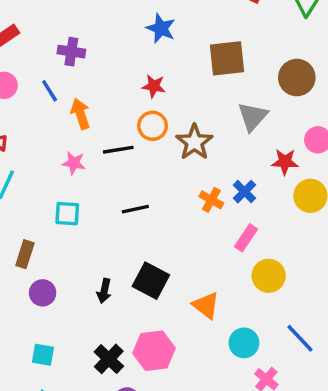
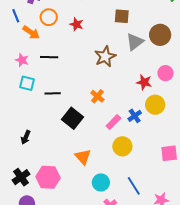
brown square: (227, 58) -> (122, 16), size x0.7
orange arrow: (80, 114) -> (31, 32), turned 132
gray triangle: (253, 117) -> (135, 42), moved
orange circle: (153, 126) -> (49, 17), moved
brown star: (194, 142) -> (105, 57), moved
blue cross: (244, 192) -> (135, 116), moved
cyan square: (67, 214) -> (27, 83), moved
black square: (151, 281) -> (73, 118), moved

